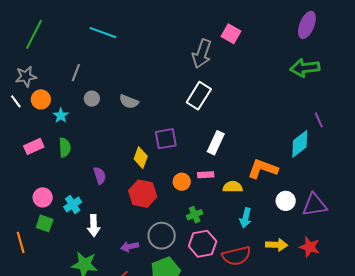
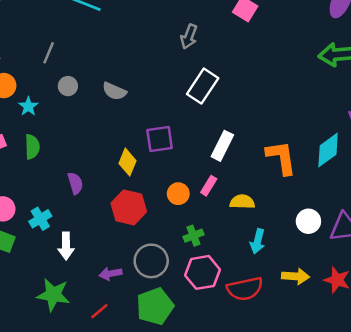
gray arrow: (202, 54) -> (189, 37), moved, size x0.7
orange L-shape: (263, 169) -> (281, 158), moved, turned 60
pink rectangle: (206, 175) -> (209, 186), turned -56

